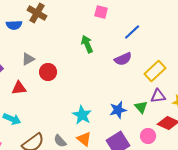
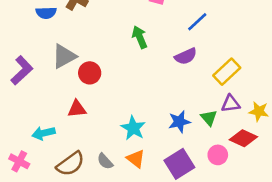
gray triangle: (28, 59) -> (64, 56), size x1.5
red triangle: (19, 88) -> (77, 109), moved
cyan arrow: (12, 119) -> (44, 133), turned 144

